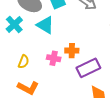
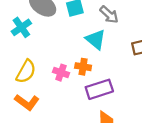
cyan triangle: (45, 25) -> (96, 39), moved
yellow semicircle: (24, 62) -> (26, 72), size x1.5

